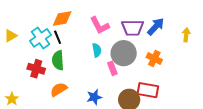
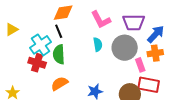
blue arrow: (156, 27) -> (156, 34), moved
cyan cross: (41, 38) -> (41, 45), moved
orange cross: (154, 59) -> (155, 53), turned -35
pink rectangle: (112, 68) -> (140, 65), moved

